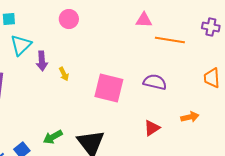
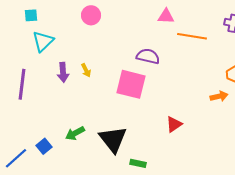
purple arrow: (42, 61) -> (63, 72), moved
purple semicircle: (155, 82) -> (148, 56), moved
orange arrow: (190, 117) -> (219, 96), moved

